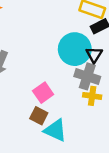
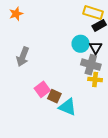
cyan circle: (75, 49) -> (81, 44), size x0.7
pink square: (43, 93) -> (42, 89), moved

